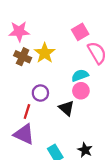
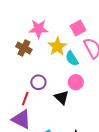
pink star: (19, 31) -> (39, 29), moved
yellow star: (45, 53) -> (57, 46), moved
cyan semicircle: (80, 75) -> (72, 58), moved, turned -105

